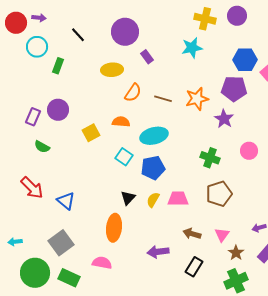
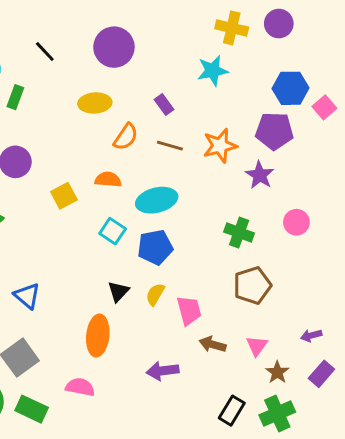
purple rectangle: (147, 57) -> (164, 104), moved
pink trapezoid: (178, 199) -> (189, 311), moved, turned 75
black rectangle: (194, 267) -> (232, 411), moved

